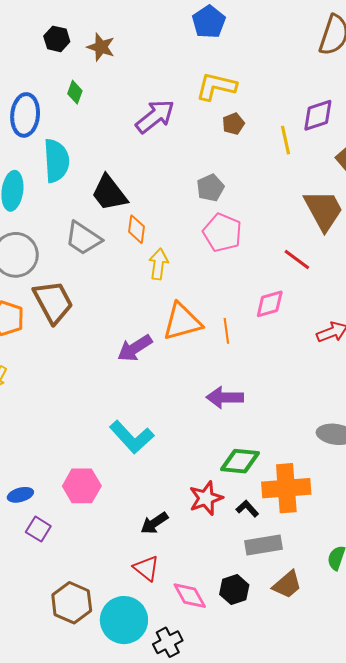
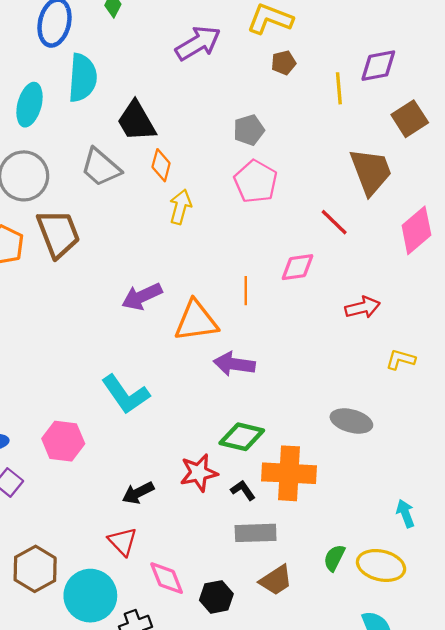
orange triangle: (182, 322) -> (196, 321), moved
black hexagon: (234, 590) -> (216, 597), moved

